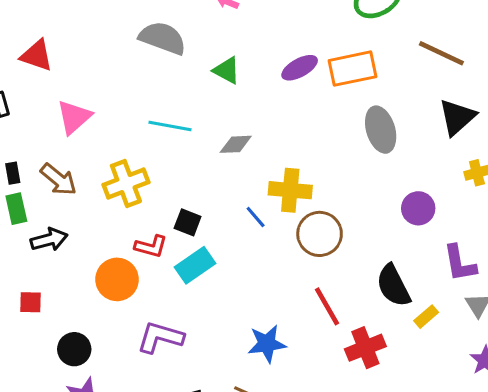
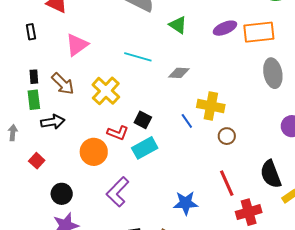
yellow cross: (126, 183) -> (106, 91), turned -32
brown circle: (320, 234) -> (227, 136), size x0.6
red square: (31, 302) -> (37, 161), turned 35
purple L-shape: (160, 337) -> (118, 192), turned -68

